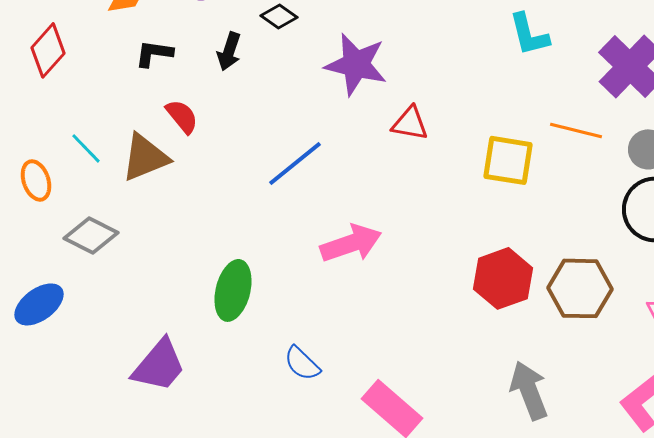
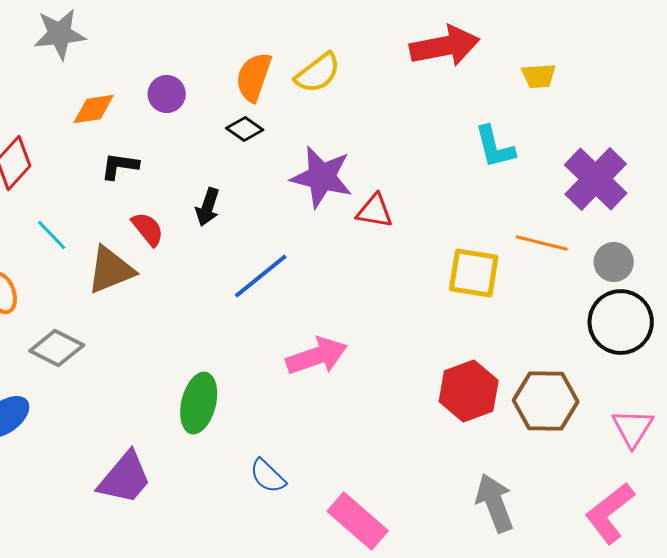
black arrow: (229, 51) -> (208, 207), moved
red triangle: (410, 123) -> (375, 211), moved
cyan line: (86, 148) -> (52, 235), moved

